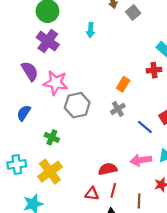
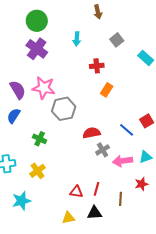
gray square: (133, 12) -> (117, 40), moved
red cross: (154, 70) -> (97, 66), moved
purple semicircle: (30, 71) -> (18, 90), moved
gray cross: (118, 109) -> (103, 150), moved
red semicircle: (108, 169) -> (92, 133), moved
yellow cross: (50, 172) -> (38, 171), size x0.7

